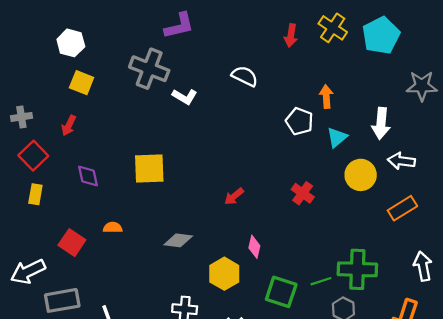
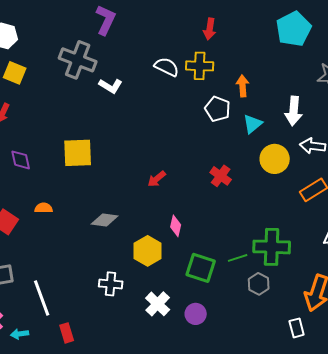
purple L-shape: (179, 26) -> (106, 20), turned -52
yellow cross: (333, 28) -> (200, 66), moved, turned -32

